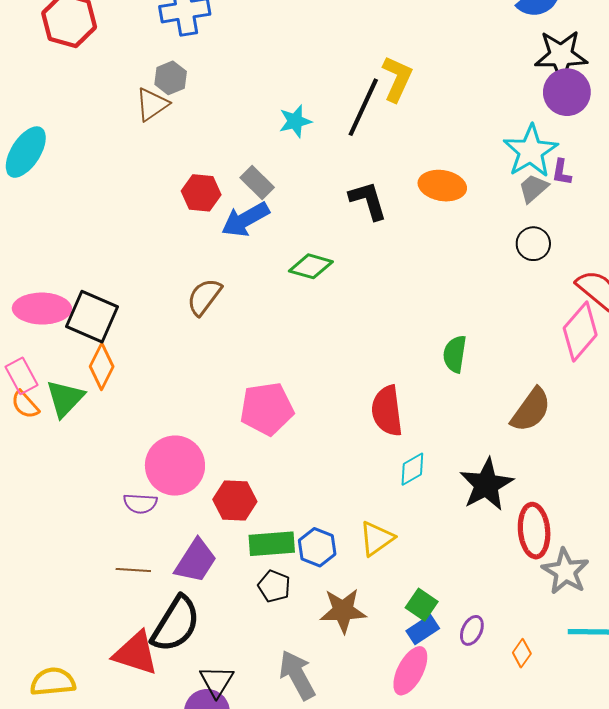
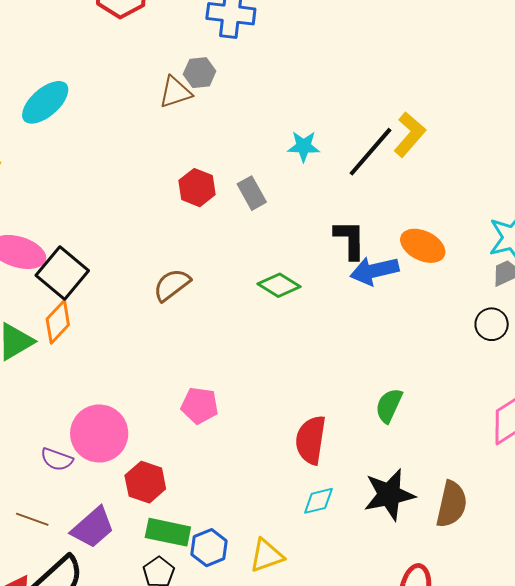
blue arrow: (245, 220) -> (374, 271), moved
pink pentagon: (267, 409) -> (200, 406), size x0.7
brown semicircle: (531, 410) -> (452, 504), moved, turned -39
black star: (486, 485) -> (389, 495), moved

